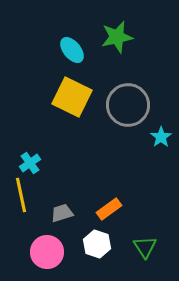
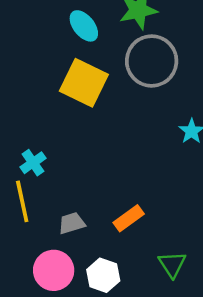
gray circle: (128, 105) -> (152, 61), moved
white hexagon: (97, 244) -> (103, 275), moved

